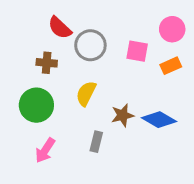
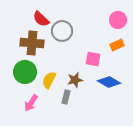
pink square: (137, 51) -> (93, 59), moved
brown cross: (47, 63) -> (32, 43), size x1.6
yellow semicircle: (86, 93) -> (49, 80), moved
brown star: (123, 115) -> (75, 80), moved

